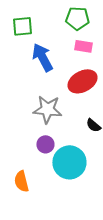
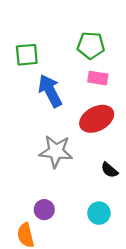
purple circle: (45, 144) -> (44, 210), moved
cyan circle: (69, 162) -> (99, 213), moved, size x0.6

